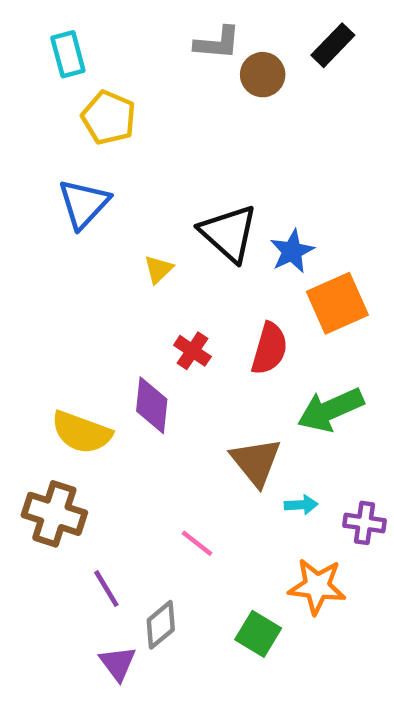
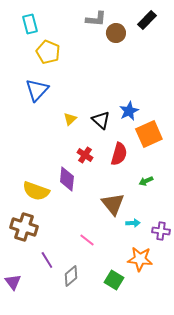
black triangle: (229, 233) -> (101, 120), moved, size x0.7
green arrow: (331, 410) -> (146, 181), size x0.5
purple triangle: (118, 663) -> (13, 282), moved

